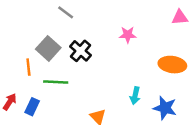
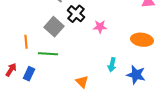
pink star: (128, 35) -> (100, 27), moved
gray square: (48, 48) -> (54, 27), moved
black cross: (81, 51) -> (76, 14), moved

